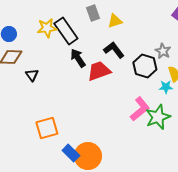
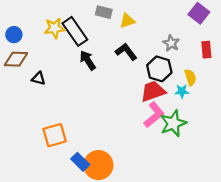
gray rectangle: (93, 13) -> (104, 12), turned -56
gray star: (163, 51) -> (171, 43), moved
red trapezoid: (99, 71) -> (153, 91), moved
black triangle: (32, 75) -> (38, 78), turned -40

